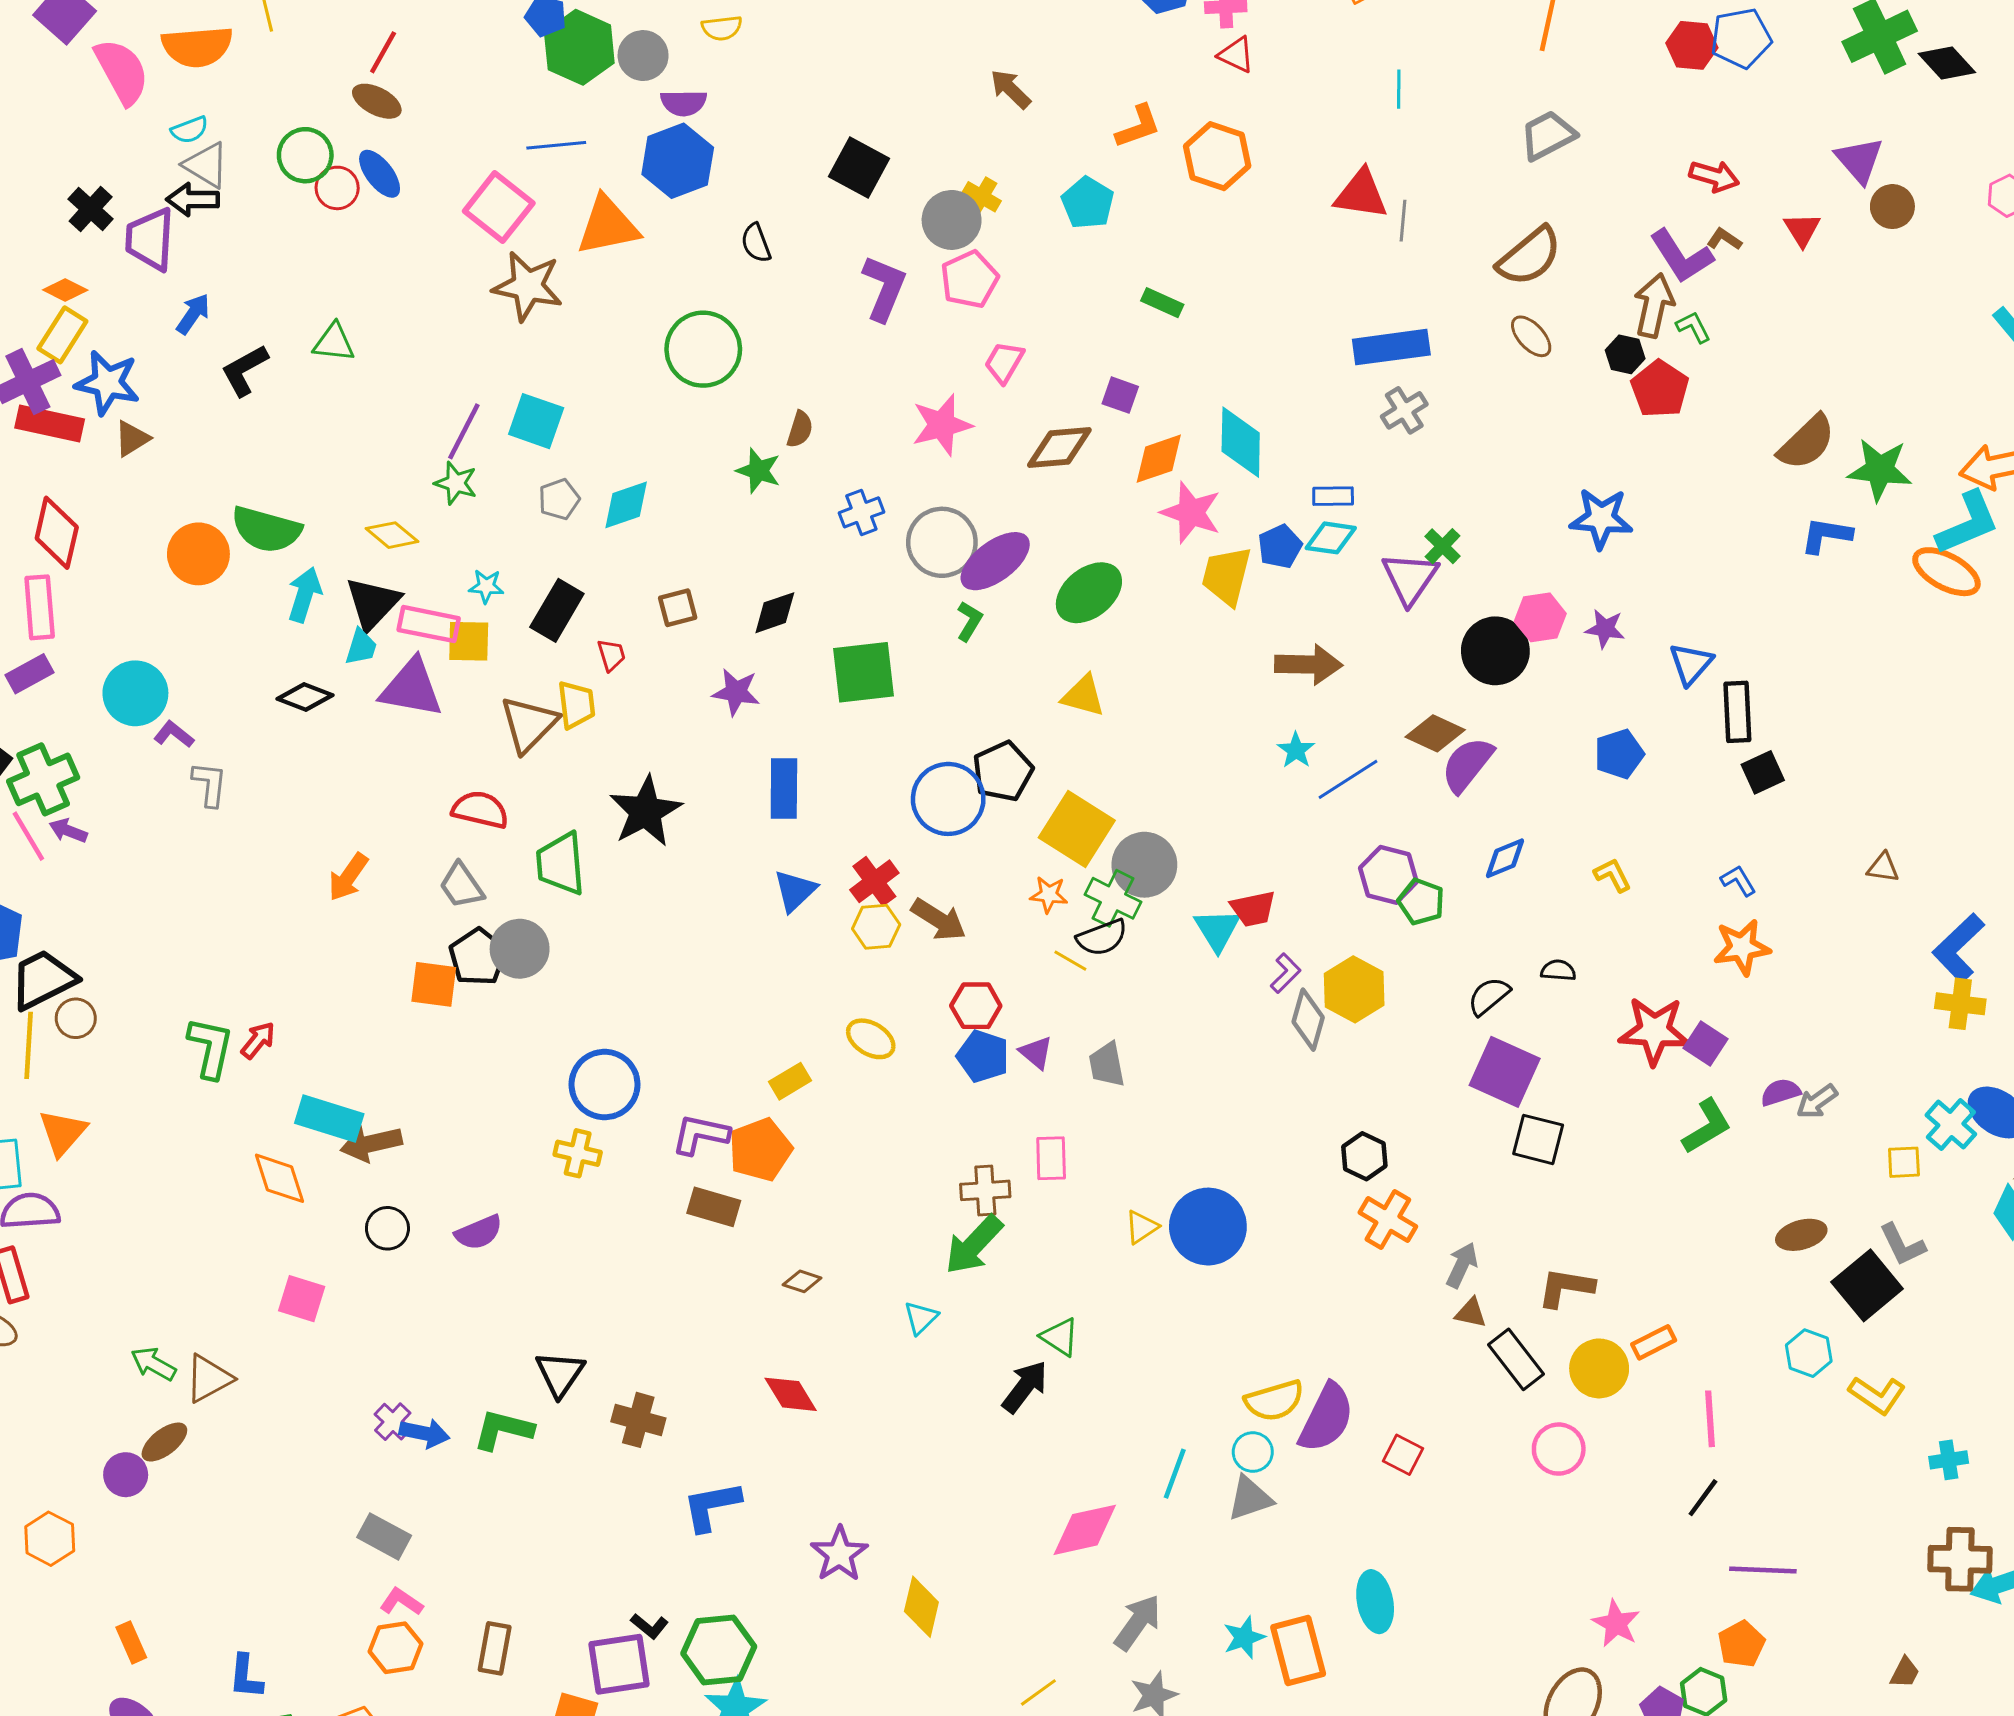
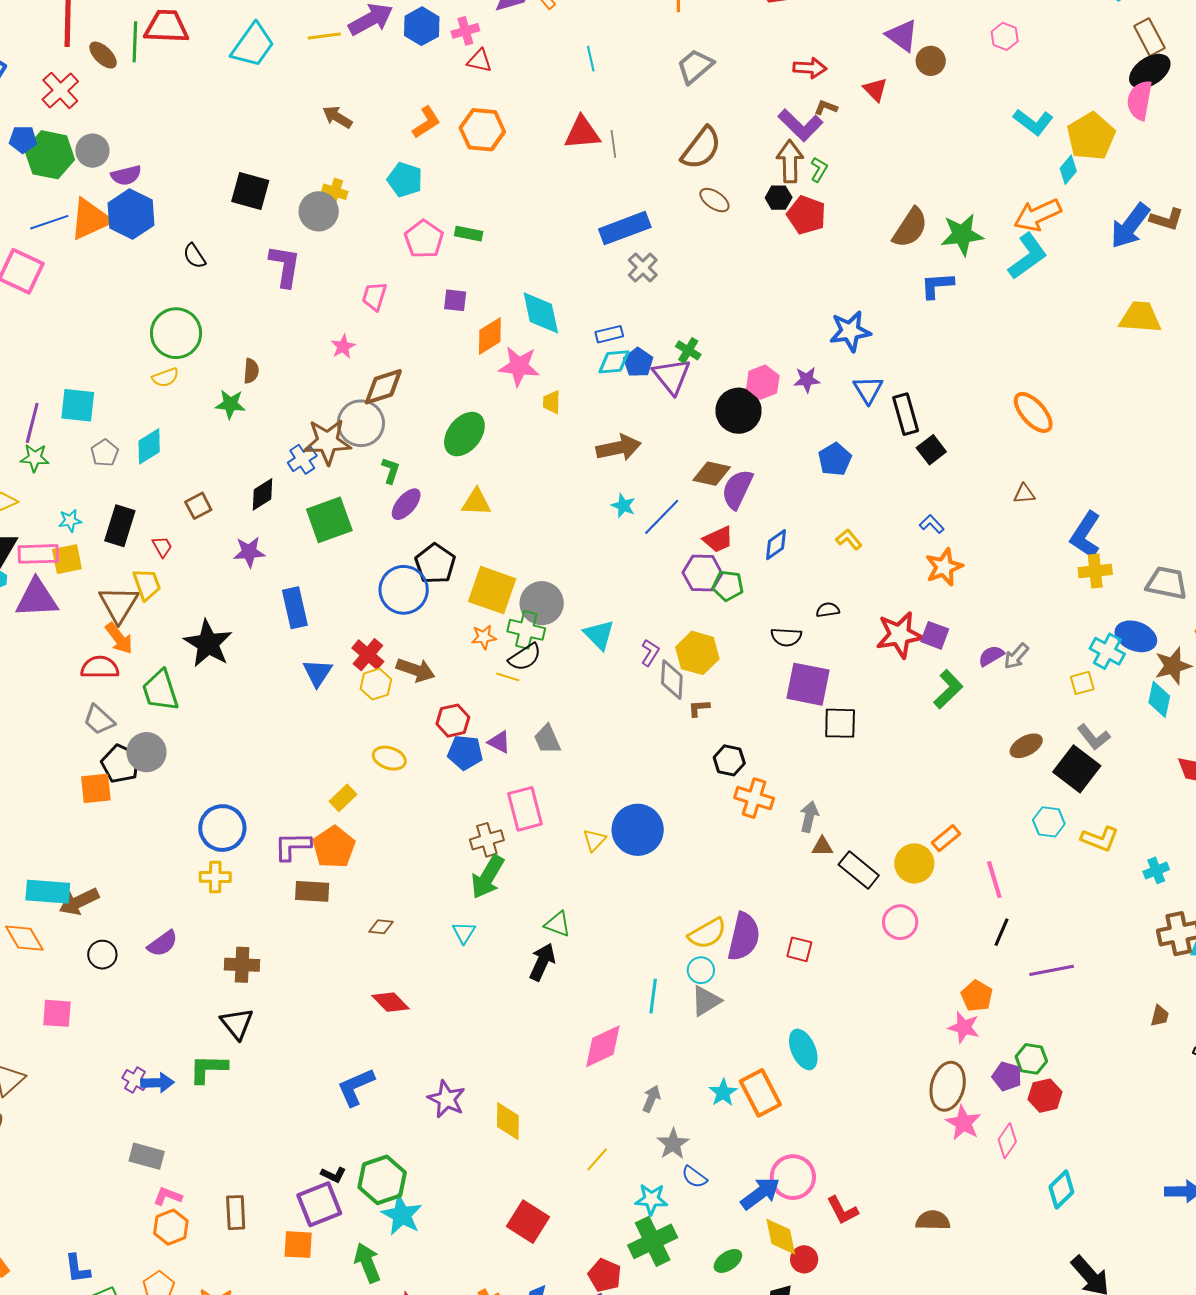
yellow semicircle: (722, 28) -> (165, 377), moved
orange triangle: (608, 226) -> (90, 219), moved
pink pentagon: (970, 279) -> (424, 239), moved
brown star: (528, 286) -> (328, 442), moved
green L-shape: (1693, 327) -> (819, 170), turned 70
pink star: (942, 425) -> (343, 347), size x0.6
brown diamond: (1059, 447) -> (383, 387), moved
blue cross: (861, 512) -> (302, 459), moved
blue star: (1601, 518) -> (850, 331), moved
blue pentagon: (1280, 546) -> (638, 362), moved
purple ellipse: (995, 561) -> (406, 504), moved, size x0.7
orange ellipse: (1946, 572) -> (1033, 412), moved, turned 33
yellow trapezoid: (1227, 576) -> (552, 402), size x0.6
orange arrow: (348, 877) -> (119, 638), moved, turned -60
red trapezoid: (1253, 909) -> (718, 539), moved
black semicircle: (1489, 996) -> (786, 637), turned -124
pink rectangle: (1051, 1158) -> (525, 809), size x1.4
brown L-shape: (1566, 1287) -> (699, 708), moved, size x0.6
brown cross: (638, 1420) -> (242, 965), moved
gray arrow: (1138, 1622) -> (651, 1099), size x0.7
orange pentagon: (1741, 1644) -> (977, 996), moved

